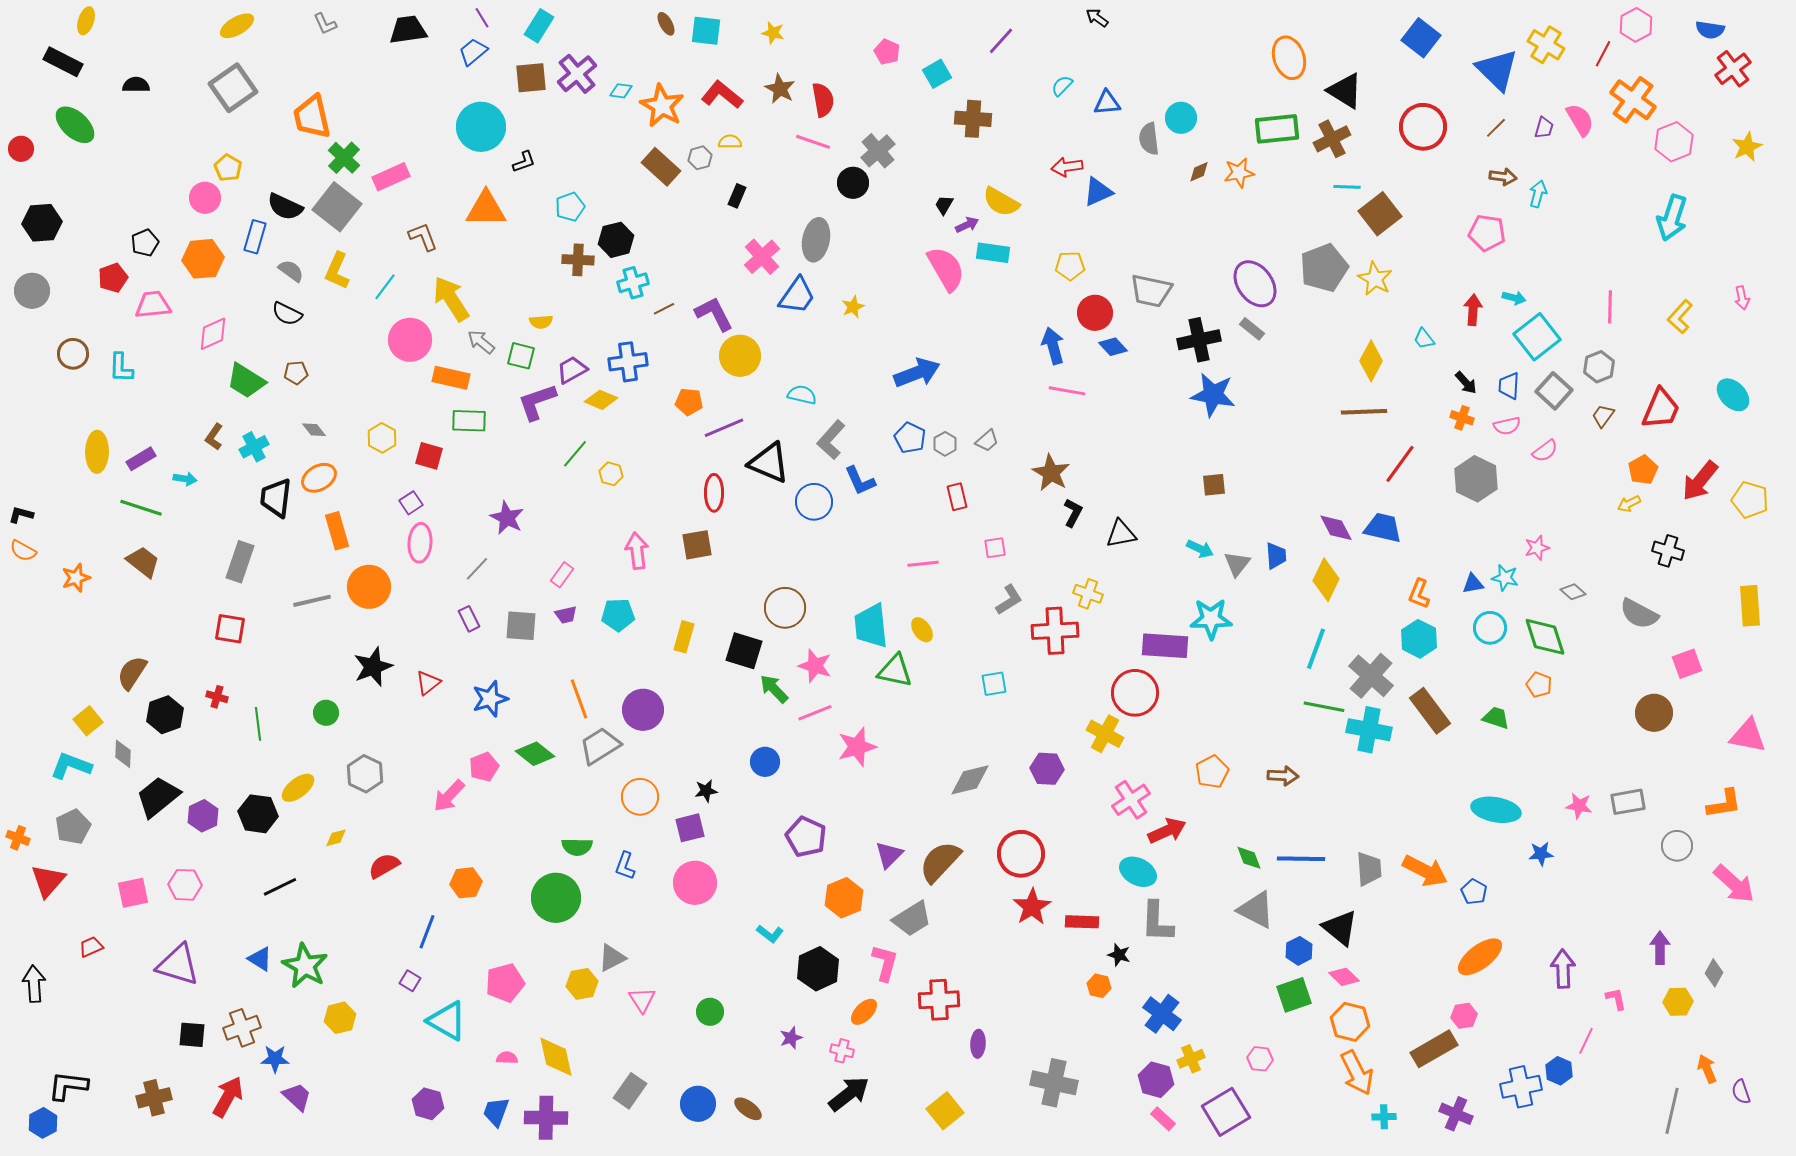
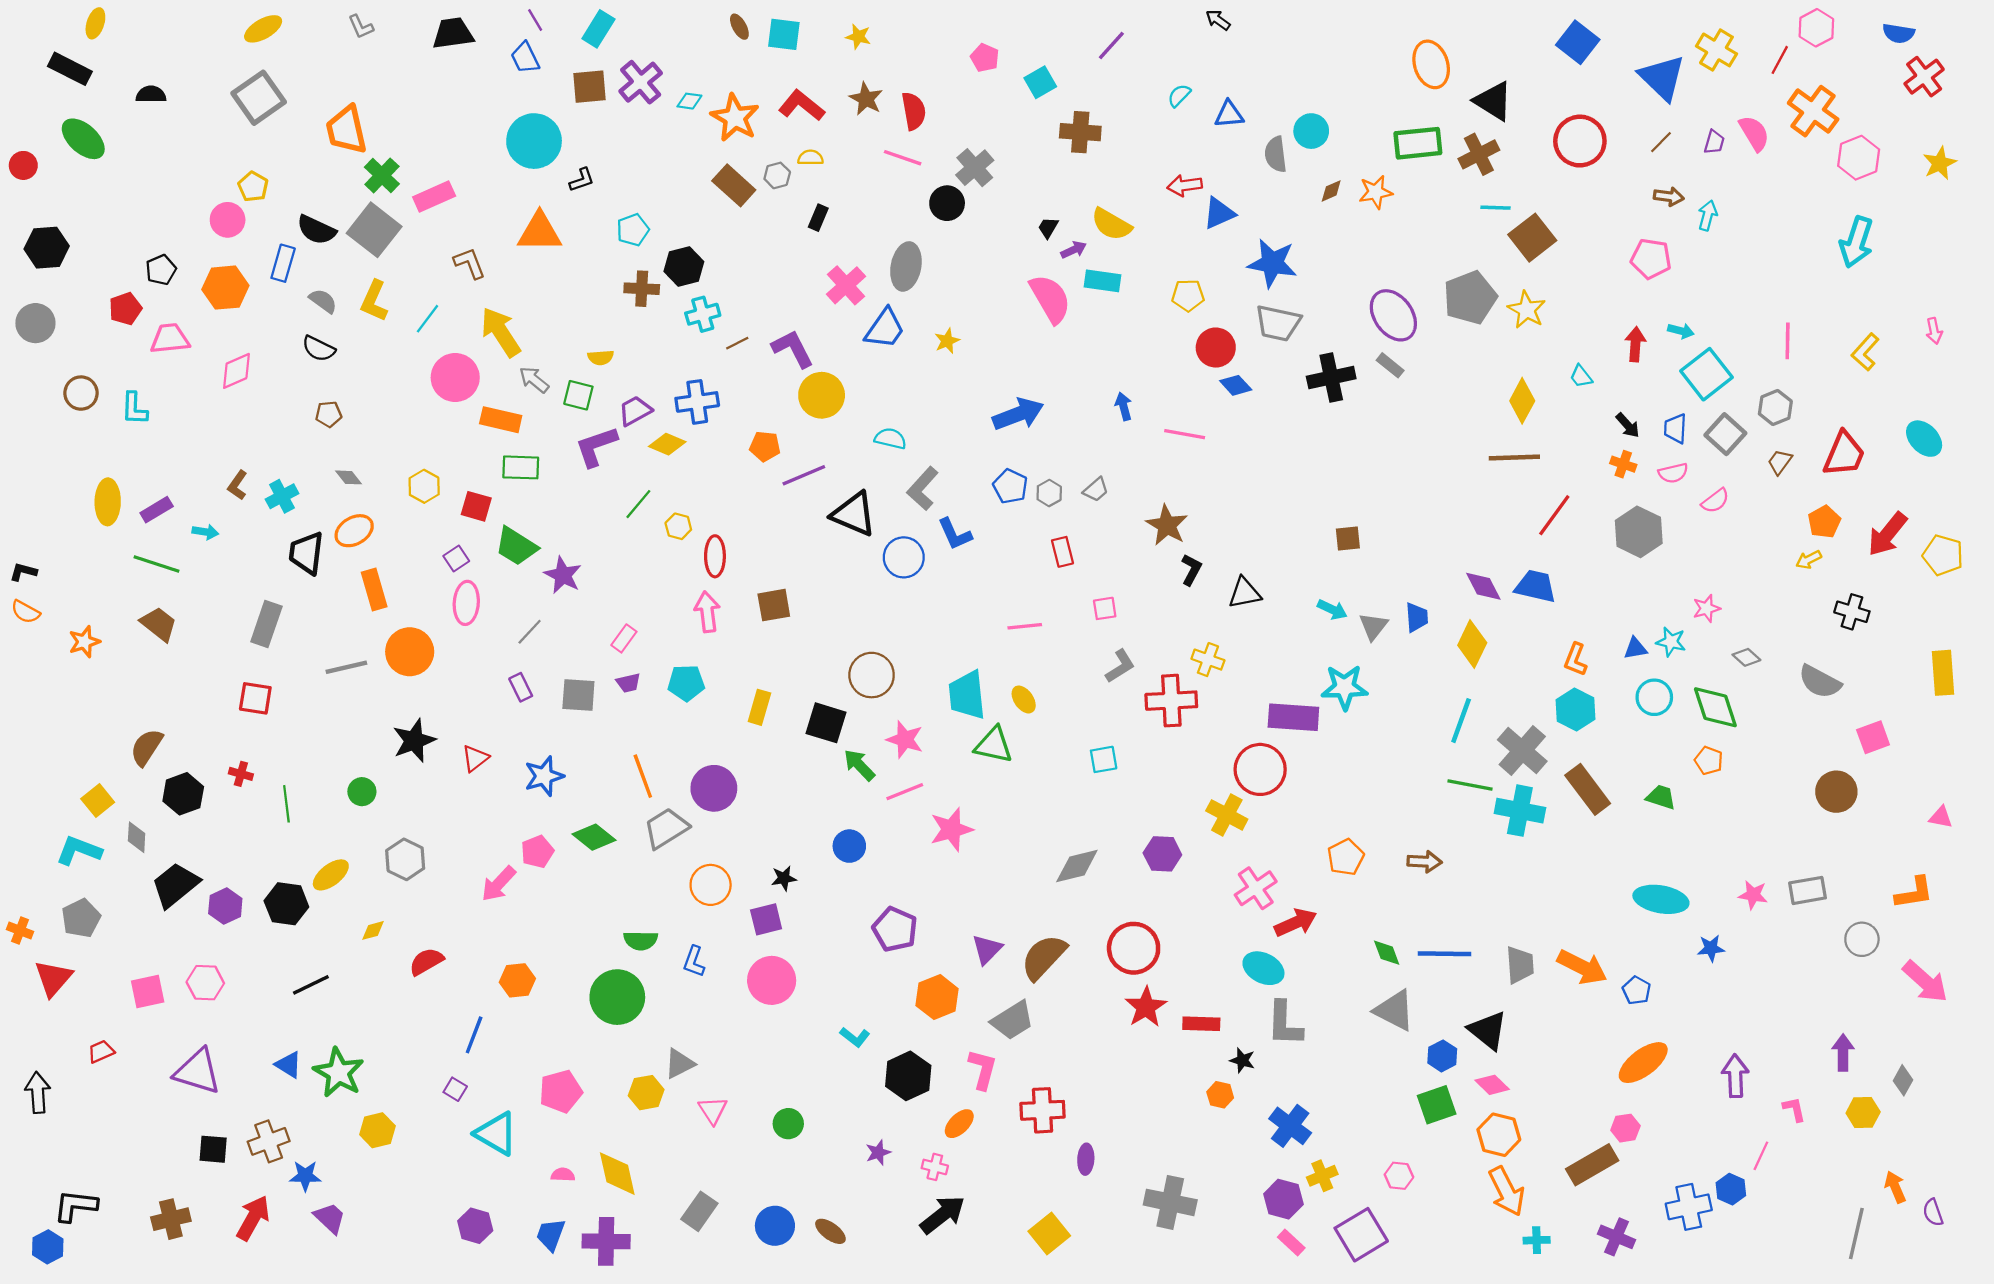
blue trapezoid: (473, 52) -> (525, 58), turned -76
blue arrow: (1053, 346) -> (1124, 406), moved, size x0.7
green trapezoid: (246, 381) -> (516, 546), moved
blue star: (1213, 395) -> (1272, 263), moved
red ellipse: (714, 493) -> (715, 556), moved
pink triangle: (1748, 736) -> (1941, 817), size x0.6

